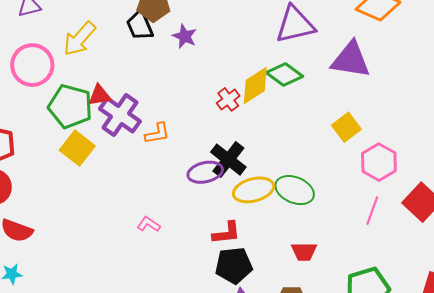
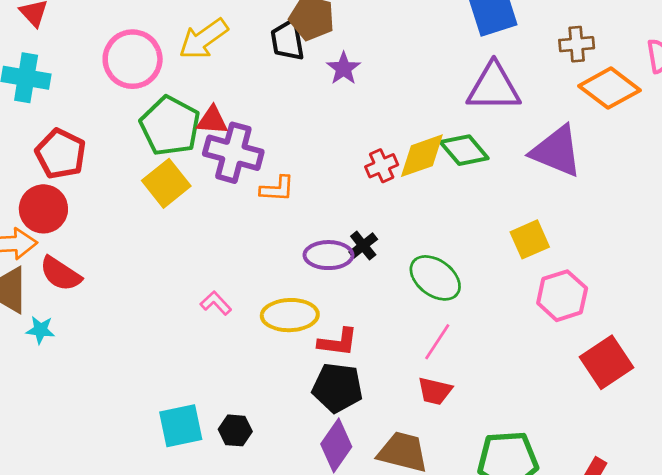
purple cross: (120, 115) -> (233, 153), turned -33
black cross: (228, 160) -> (363, 246), size x0.6
yellow ellipse: (254, 190) -> (290, 315), moved
green ellipse: (295, 190) -> (435, 278), moved
pink line: (372, 211) -> (437, 342), moved
pink L-shape: (149, 224) -> (216, 303), moved

